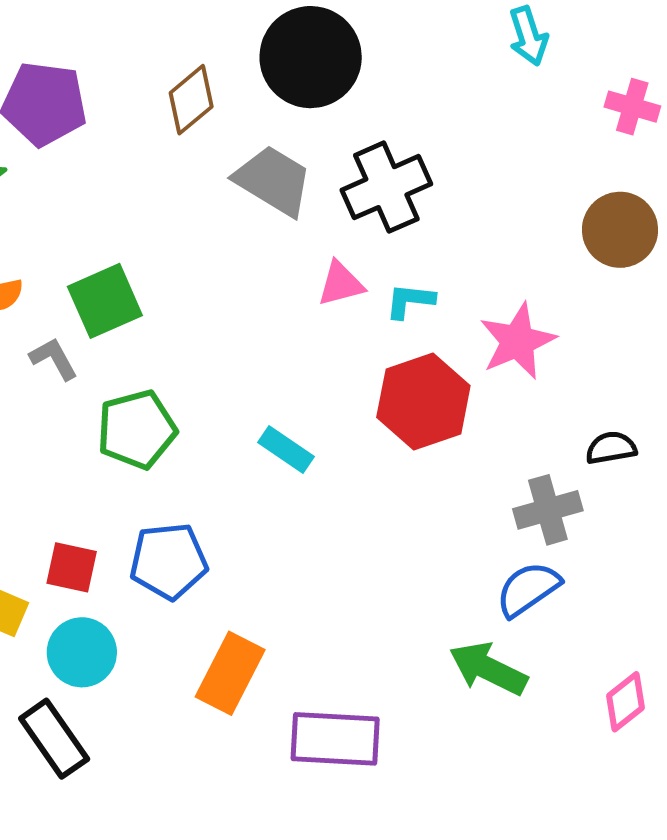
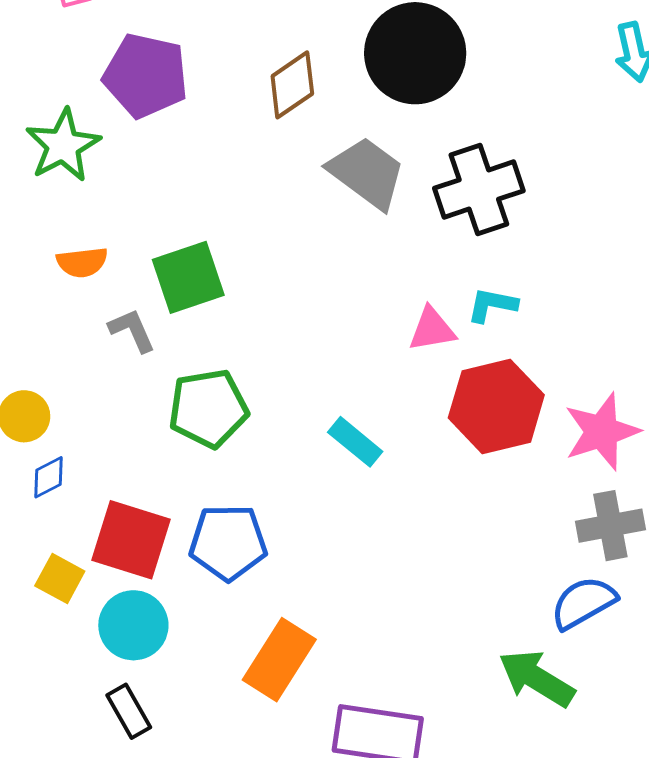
pink triangle: (341, 284) -> (432, 329), moved
pink star: (518, 341) -> (602, 432), moved
red square: (72, 567) -> (131, 540), size x1.5
black rectangle: (54, 739) -> (129, 711), moved, size x0.7

